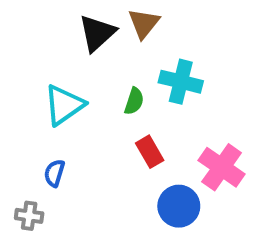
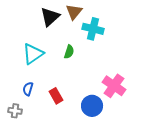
cyan cross: (181, 82) -> (93, 29), moved
red rectangle: (150, 152) -> (56, 96), moved

